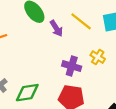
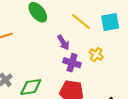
purple arrow: (56, 28) -> (63, 43), moved

